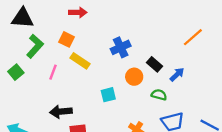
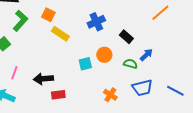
pink line: (53, 72) -> (14, 73), moved
blue arrow: (177, 74) -> (146, 55), moved
orange circle: (134, 77) -> (104, 55), moved

